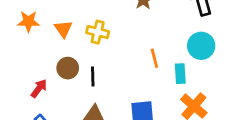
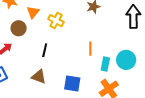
cyan circle: (201, 46) -> (126, 60), moved
brown circle: (68, 68) -> (19, 28), moved

